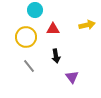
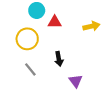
red triangle: (53, 29) -> (55, 22), moved

